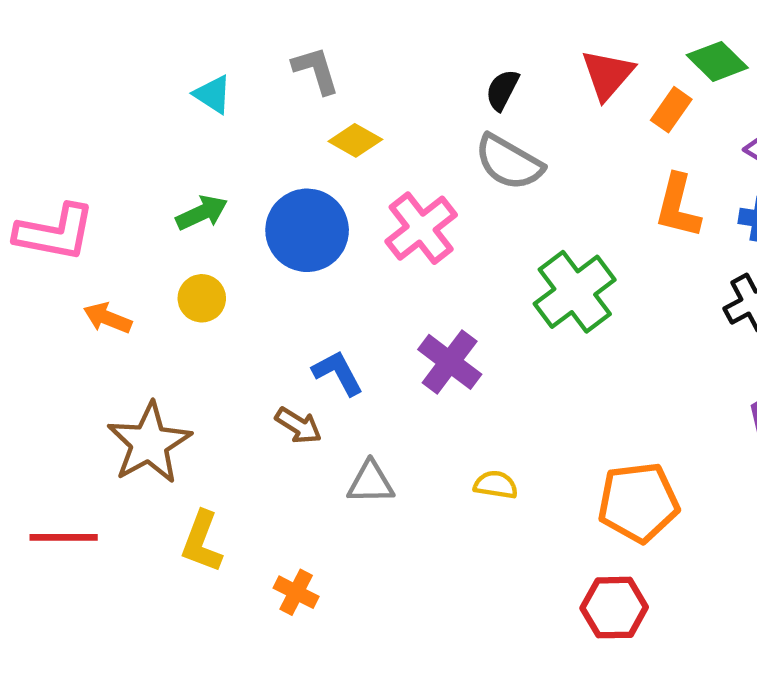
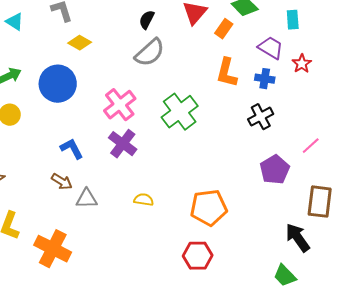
gray semicircle: (509, 162) -> (150, 53), turned -72
pink cross: (421, 228) -> (120, 105), moved
brown arrow: (298, 426) -> (62, 182), moved
orange cross: (296, 592) -> (53, 249), size x1.8

